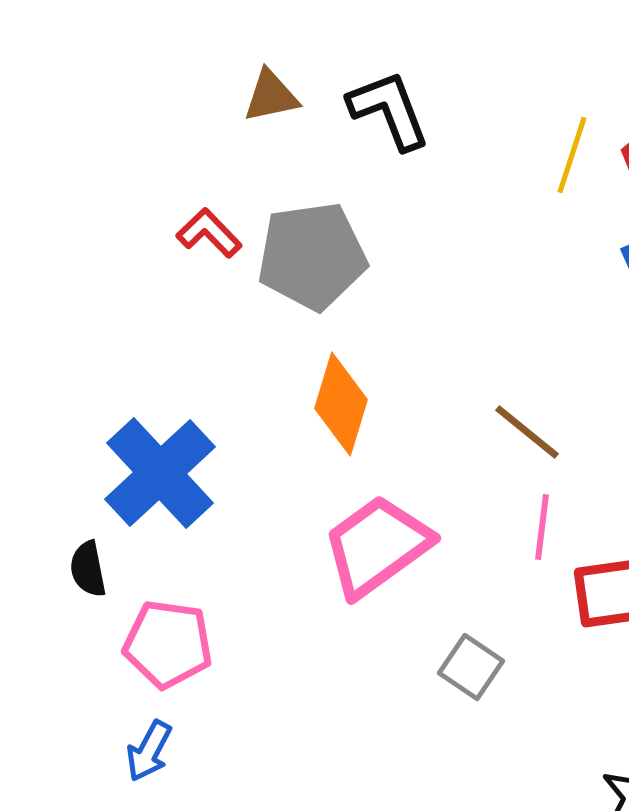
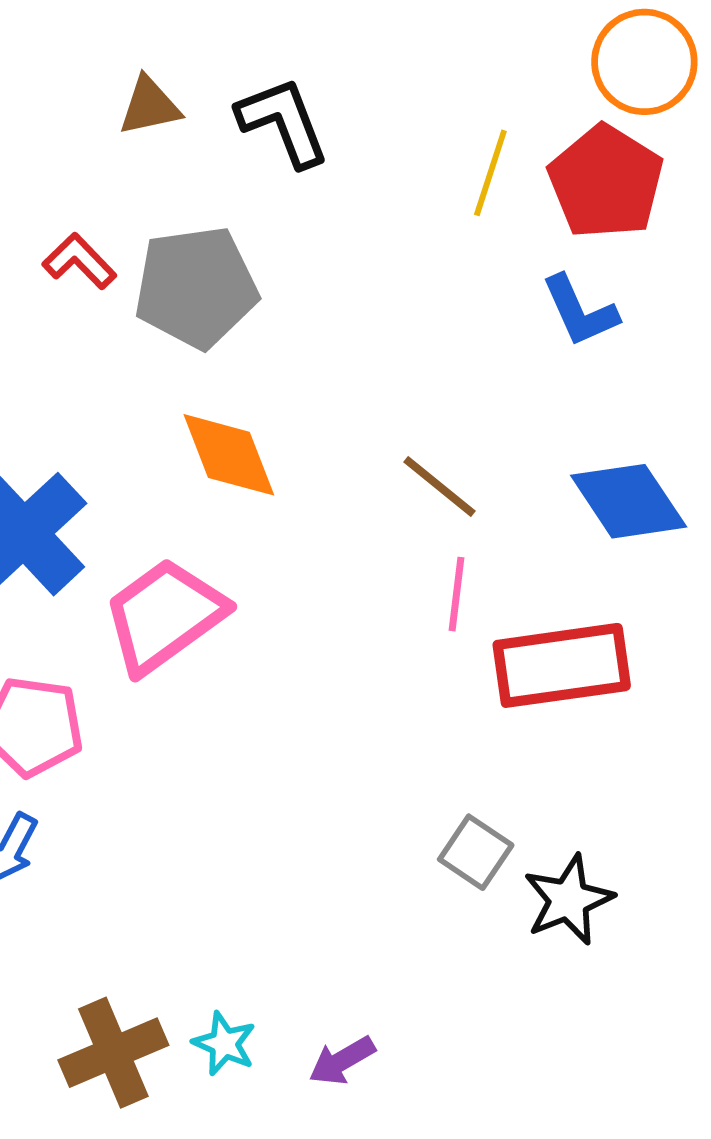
orange diamond: (341, 404) -> (229, 455), turned -38
pink trapezoid: (377, 546) -> (164, 616), moved
gray square: (471, 667) -> (476, 852), moved

